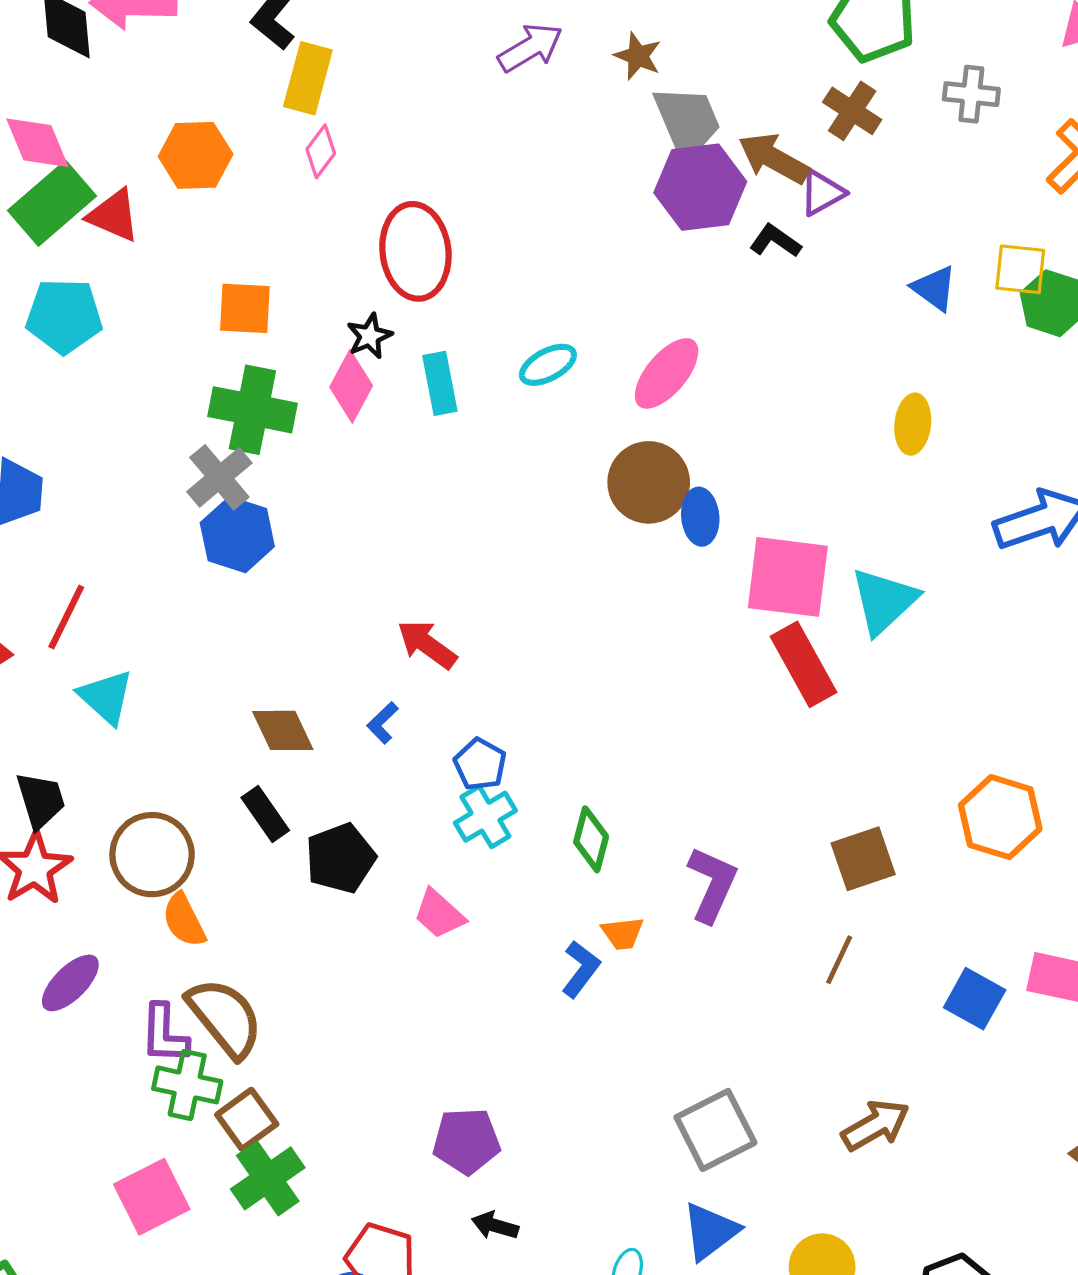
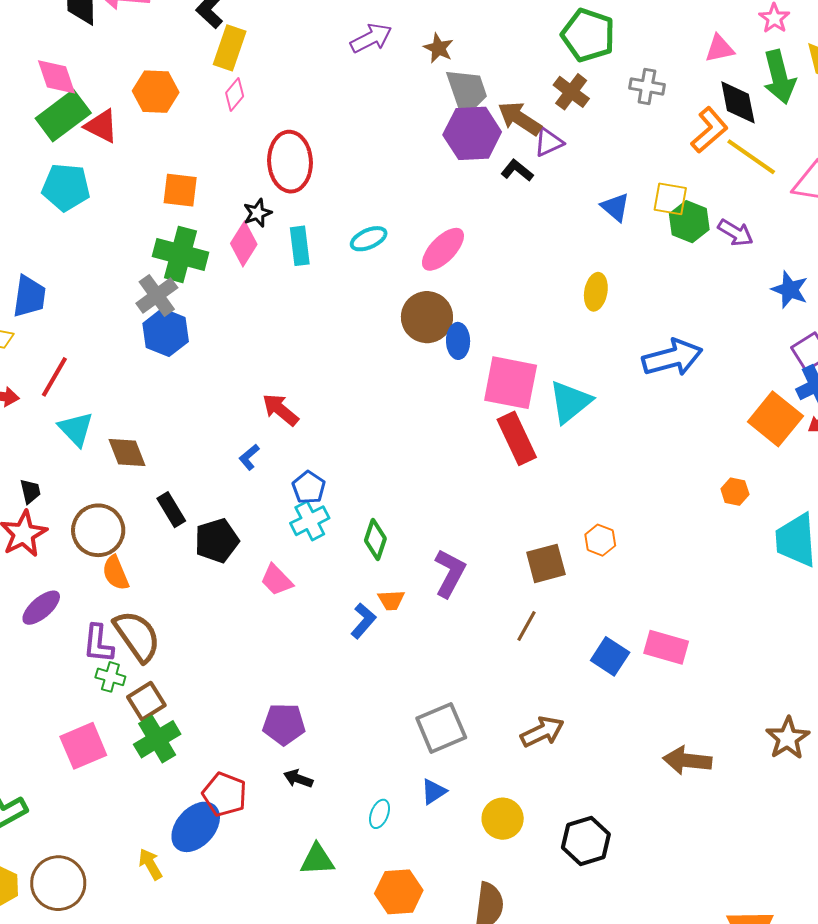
brown diamond: (283, 730) -> (127, 452), moved
black trapezoid: (41, 800) -> (30, 491), size x0.7
orange hexagon: (1000, 817) -> (600, 540), moved, size x0.6
green cross: (187, 1085) -> (110, 677), size x0.7
blue triangle: (710, 1231) -> (434, 792), size x0.7

